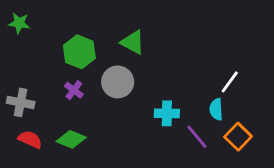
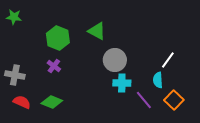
gray circle: (118, 82) -> (115, 60), moved

